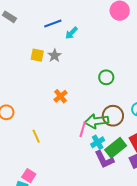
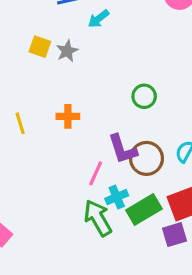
orange cross: (61, 96) -> (68, 116), turned 32
green arrow: (97, 121) -> (98, 218), moved, turned 60
yellow line: (36, 136) -> (20, 123), moved
purple L-shape: (104, 159) -> (122, 149), moved

